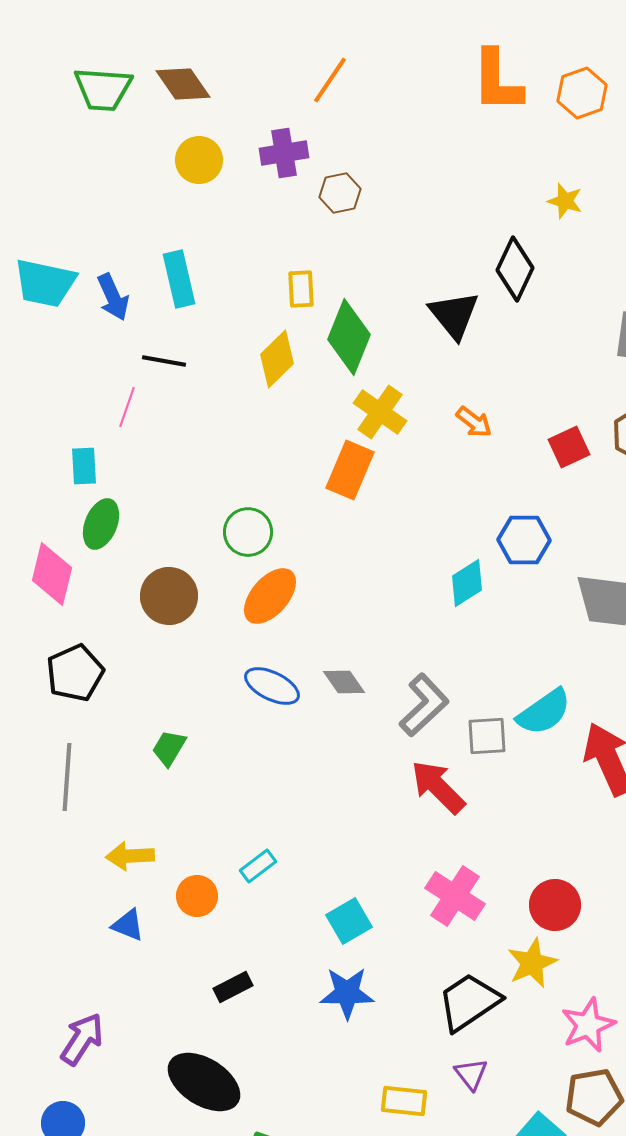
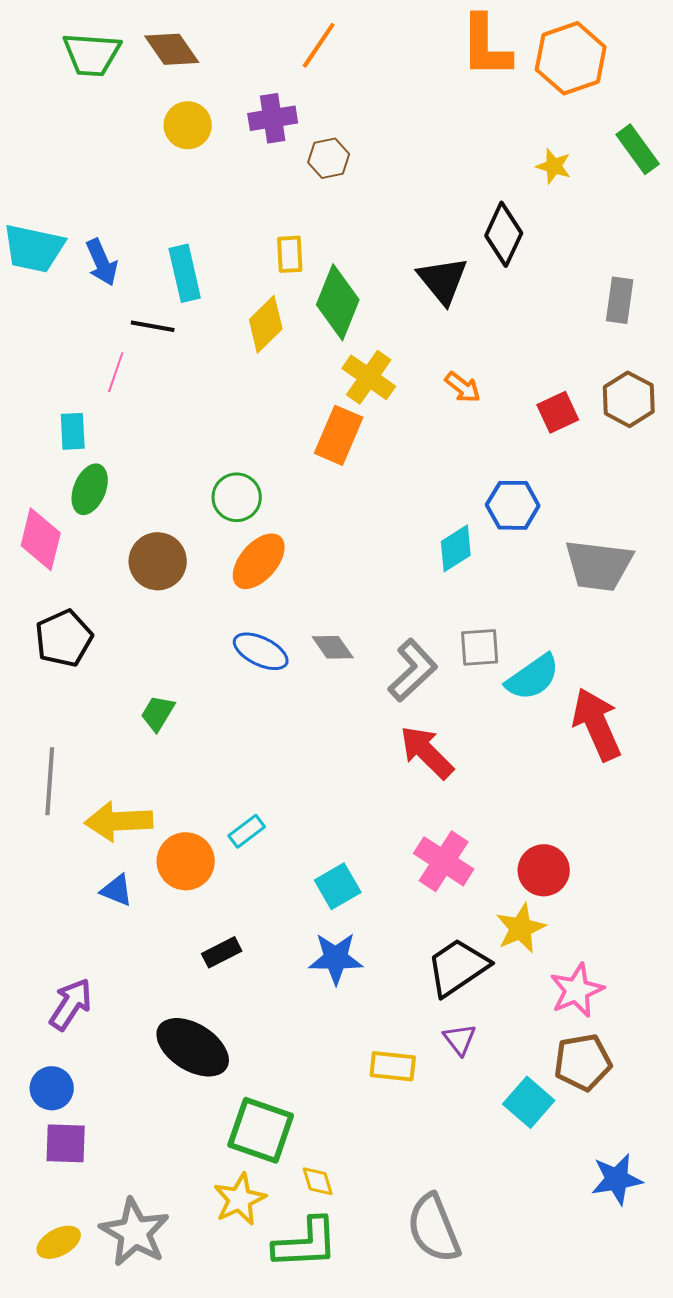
orange hexagon: (582, 93) -> (571, 58), size x1.4
cyan rectangle: (179, 279) -> (185, 273), moved
gray square: (487, 736) -> (480, 647), moved
gray line: (67, 777) -> (50, 781), moved
yellow arrow: (130, 856) -> (119, 821), size x1.4
orange circle: (197, 896) -> (186, 861), size x1.4

